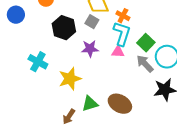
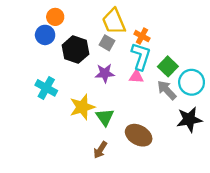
blue circle: (16, 15) -> (45, 35), moved
green triangle: (90, 104) -> (105, 117), moved, turned -48
brown arrow: (69, 117) -> (100, 150), moved

